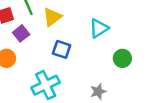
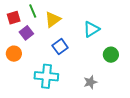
blue square: (62, 49) -> (60, 47), turned 35
cyan cross: (46, 85) -> (46, 76), turned 30

